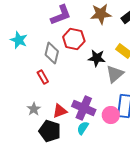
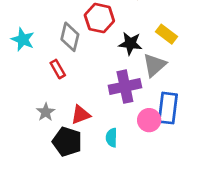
cyan star: (19, 40) -> (23, 40), moved
purple cross: (84, 108) -> (125, 87), moved, turned -35
cyan semicircle: (83, 128) -> (111, 138), turned -32

